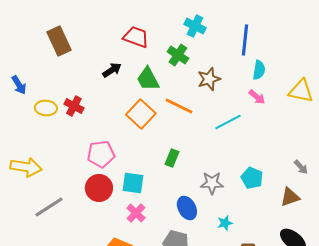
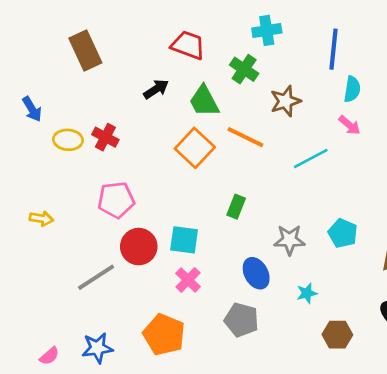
cyan cross: (195, 26) -> (267, 30), turned -35
pink pentagon: (101, 154) -> (116, 200), moved
yellow arrow: (26, 167) -> (41, 219), size x0.6
gray line: (49, 207) -> (96, 277), moved

